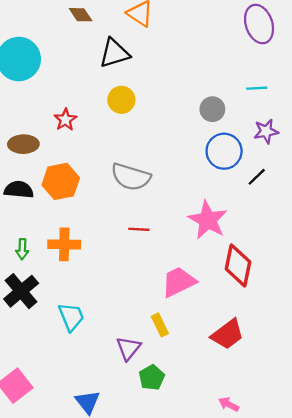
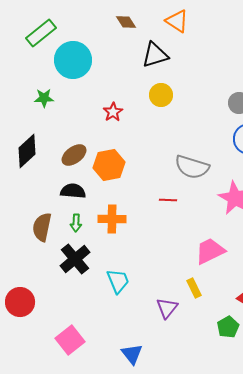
brown ellipse: (23, 144) -> (74, 155), moved, turned -35
gray semicircle: (131, 177) -> (192, 167), moved
black semicircle: (19, 190) -> (73, 191), moved
red line: (139, 229) -> (168, 200), moved
green pentagon: (152, 377) -> (228, 327), moved

